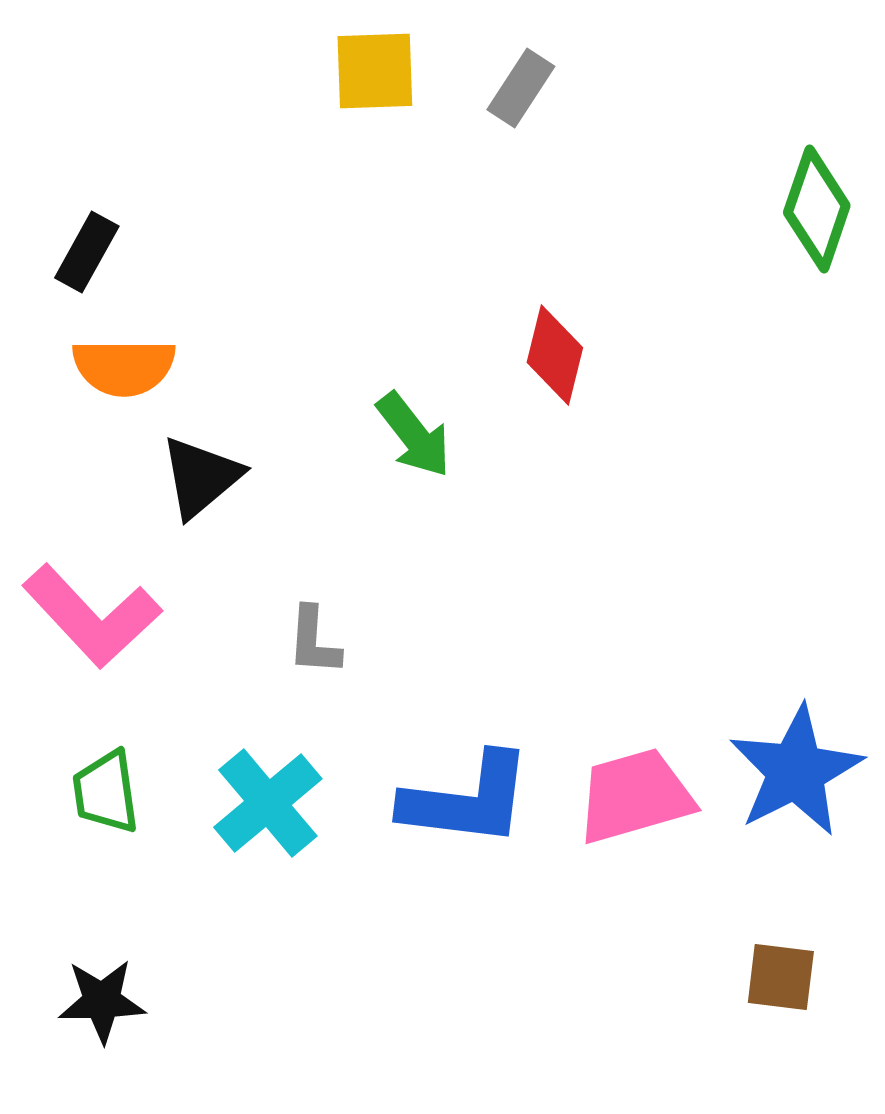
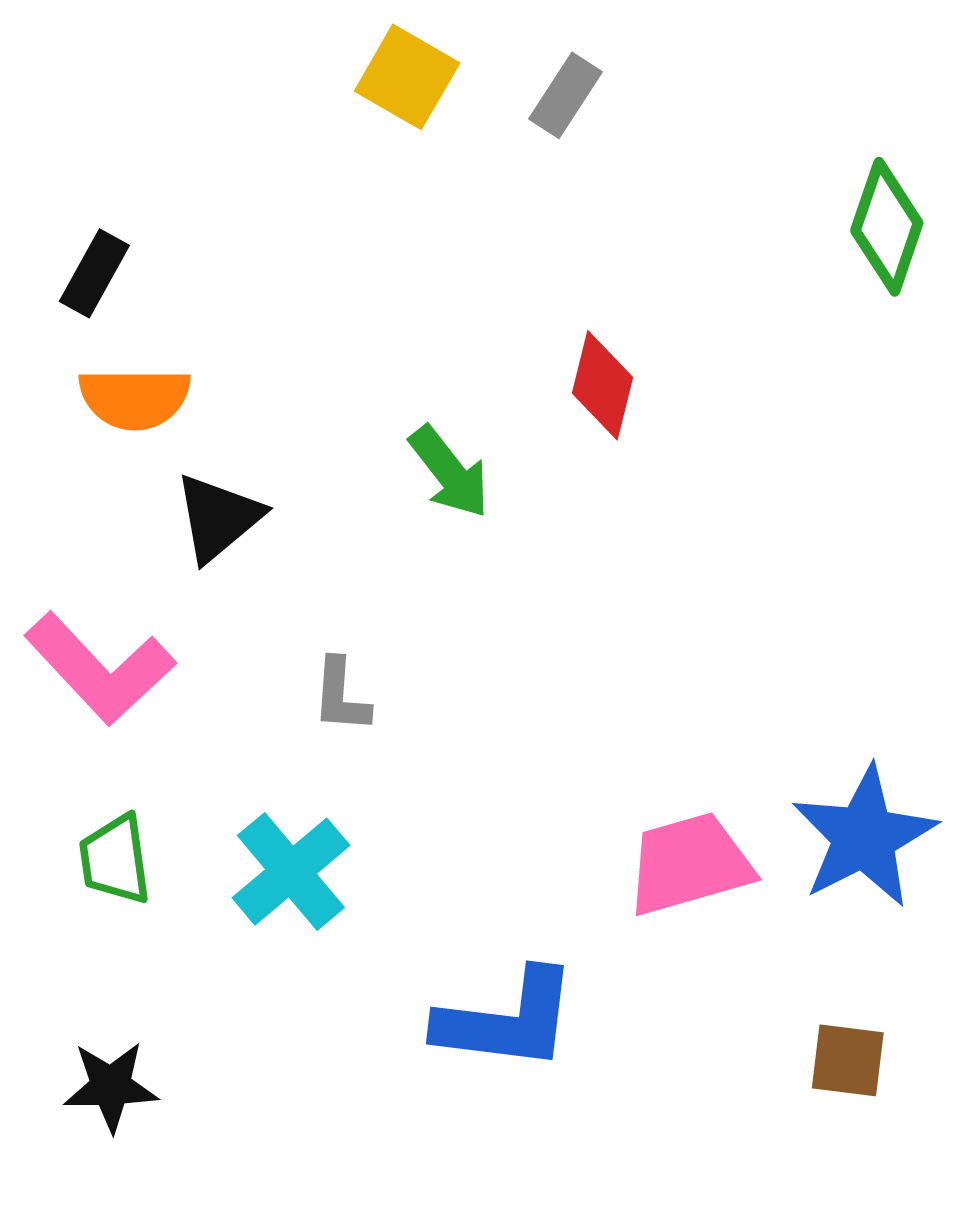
yellow square: (375, 71) -> (407, 77), turned 32
blue L-shape: (467, 800) -> (507, 1020), moved

